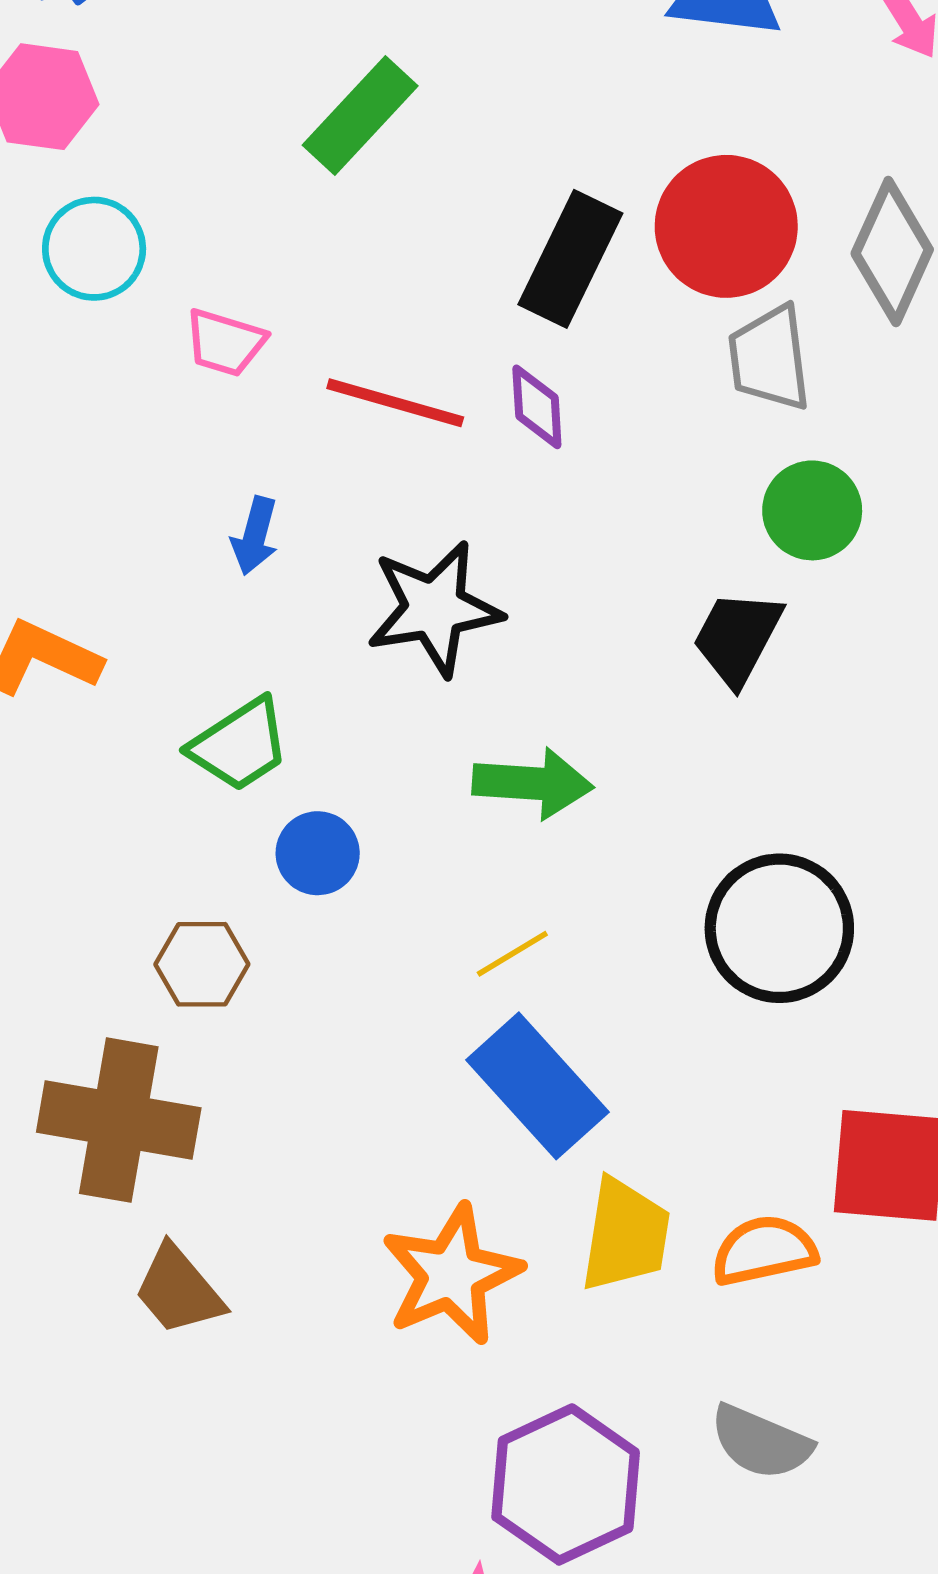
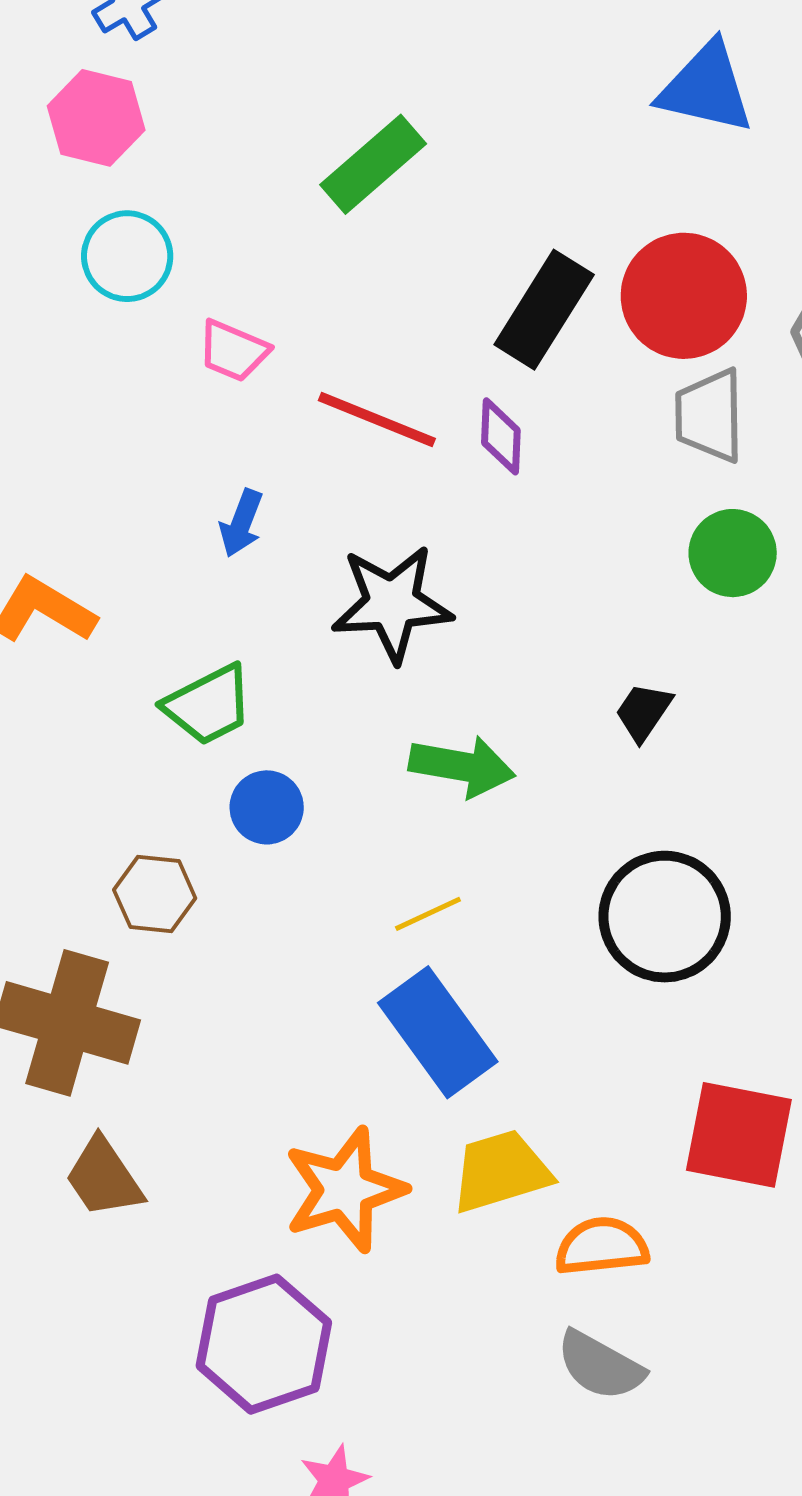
black trapezoid: (737, 638) -> (643, 712), moved, size x0.7
yellow trapezoid: (625, 1235) -> (501, 1171), turned -122
orange semicircle: (764, 1251) -> (602, 1246), moved
purple hexagon: (566, 1484) -> (264, 1344), moved

